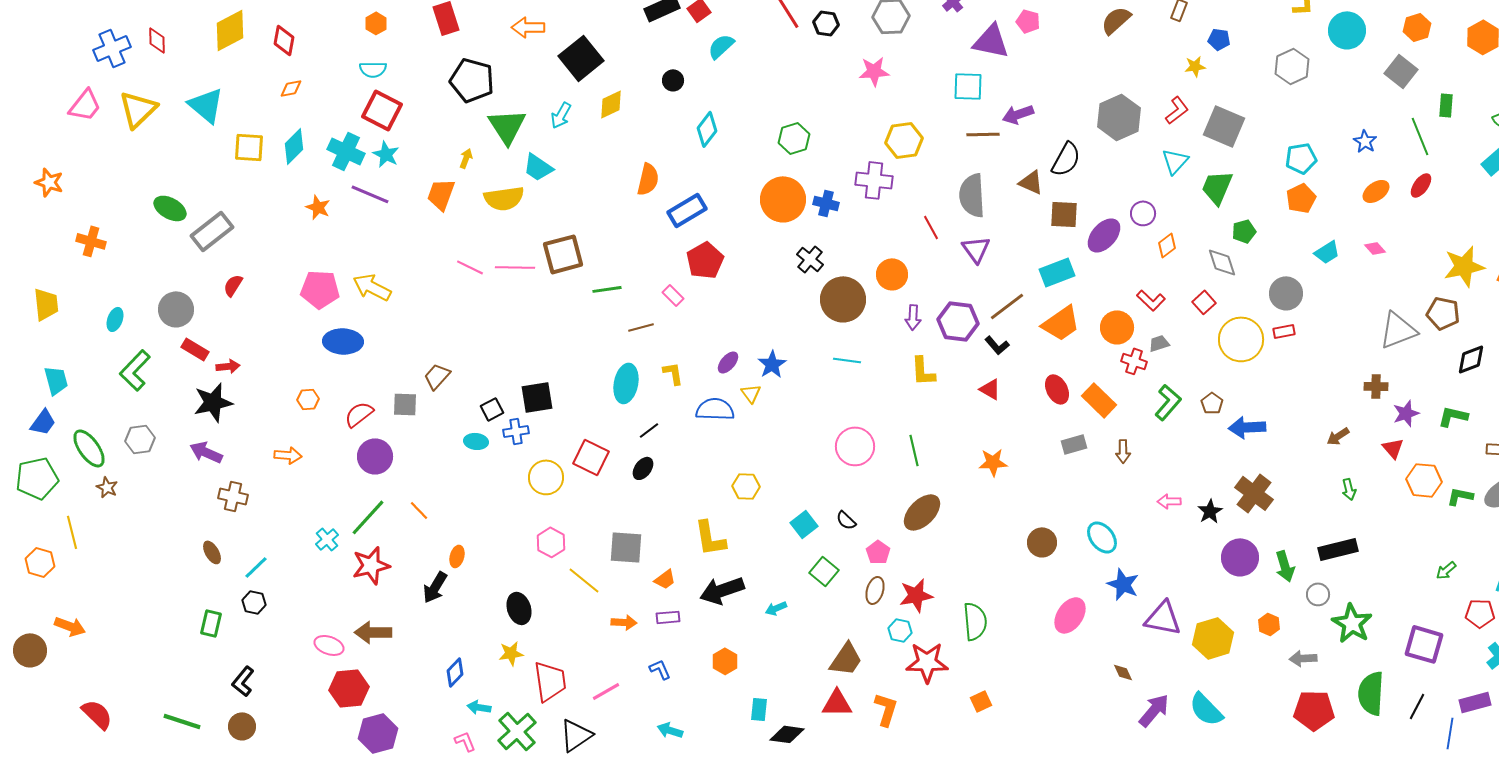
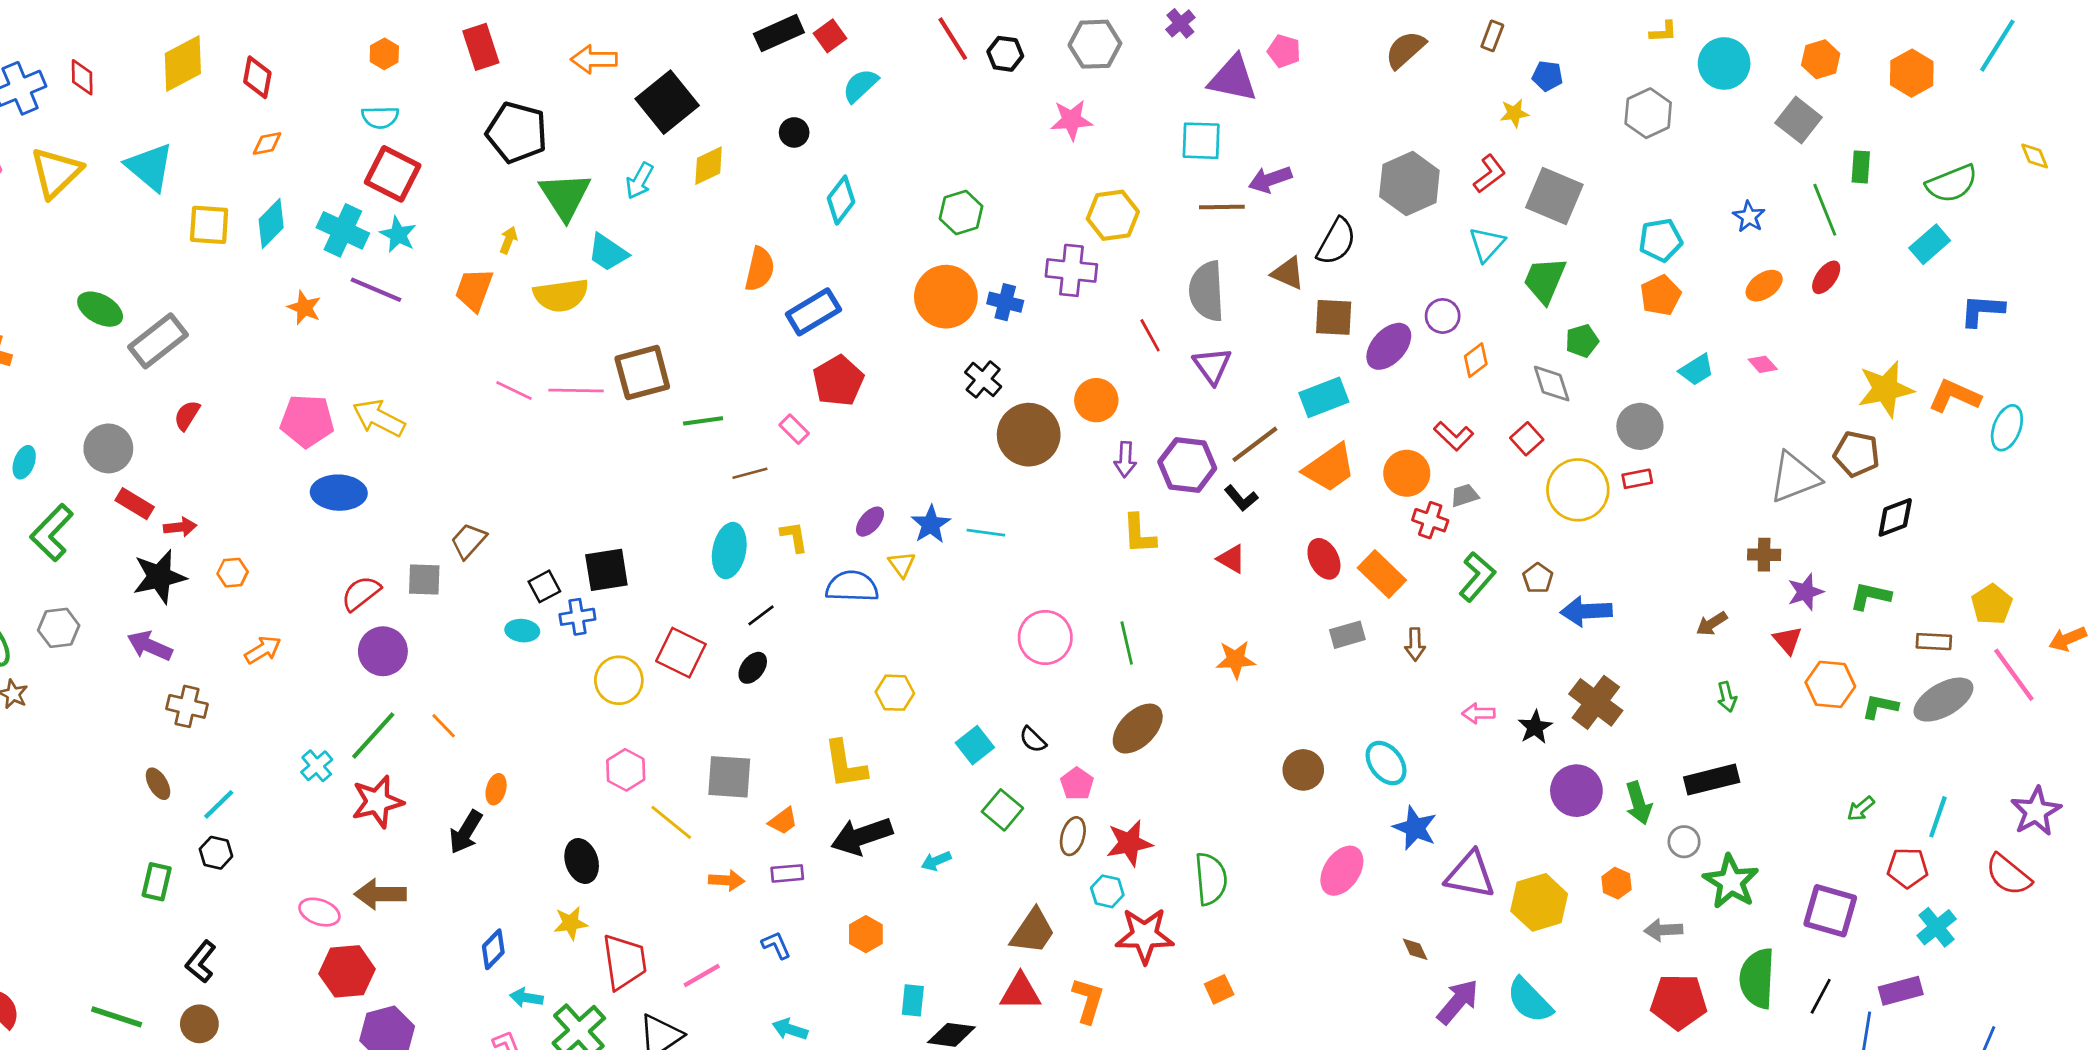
cyan line: (847, 360) -> (986, 533), moved
orange hexagon: (308, 399) -> (233, 573), moved
orange arrow: (288, 455) -> (263, 650), turned -36

